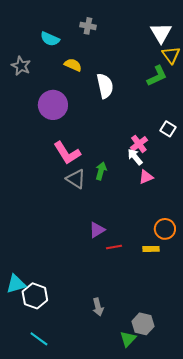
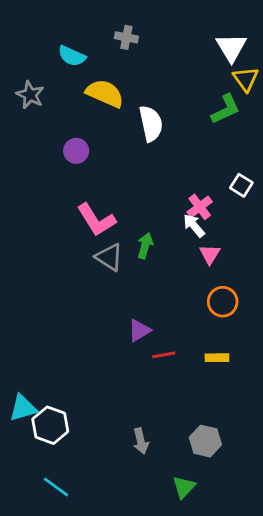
yellow semicircle: (73, 65) -> (105, 93), size x1.5
purple circle: (53, 105) -> (76, 151), size x0.6
pink triangle: (146, 177) -> (210, 254), turned -35
orange circle: (165, 229) -> (223, 302), moved
gray hexagon: (143, 324) -> (205, 441), moved

